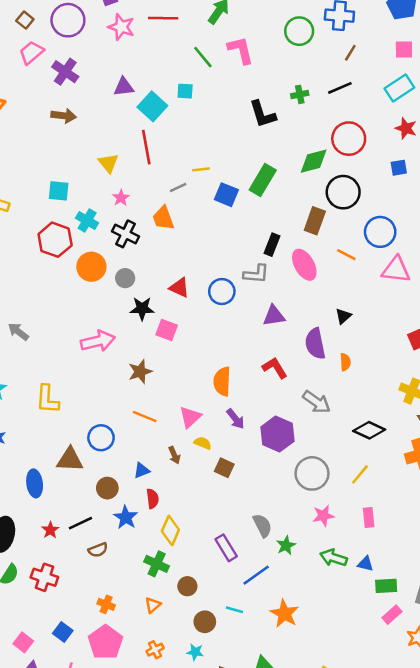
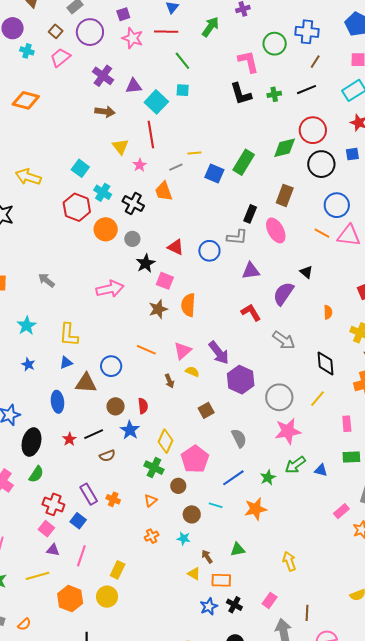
pink L-shape: (241, 50) -> (248, 62), moved
green line: (203, 57) -> (182, 61), moved
purple cross: (65, 72) -> (103, 76), moved
black L-shape: (263, 114) -> (241, 94), moved
brown arrow: (64, 116) -> (105, 112), moved
cyan square: (59, 191) -> (80, 168), turned 30
black circle: (343, 192) -> (321, 164), moved
pink star: (121, 198) -> (140, 165), moved
orange line: (346, 255) -> (322, 233), moved
black star: (142, 309) -> (146, 263), turned -30
black triangle: (343, 316) -> (306, 272), turned -40
purple semicircle: (315, 344) -> (283, 294), turned 45
orange semicircle: (345, 362) -> (328, 312), moved
brown star: (140, 372) -> (158, 309), moved
orange semicircle: (222, 381) -> (188, 305), moved
purple arrow: (235, 419) -> (219, 353), size x1.4
black diamond: (369, 430) -> (325, 363), turned 60
purple hexagon: (277, 434) -> (241, 380), moved
brown square: (224, 468) -> (206, 410), moved, turned 35
blue triangle: (142, 470) -> (66, 363), moved
red semicircle: (153, 499) -> (143, 406), moved
pink star: (323, 516) -> (288, 431), size x1.5
pink rectangle: (369, 517) -> (347, 424), moved
green star: (286, 545) -> (268, 478), moved
purple rectangle: (226, 548) -> (89, 494), moved
green arrow: (333, 558) -> (295, 465), turned -55
red cross: (44, 577) -> (53, 504), moved
green rectangle: (386, 586) -> (351, 457), moved
orange star: (284, 614) -> (256, 509), turned 30
pink pentagon: (106, 642) -> (195, 459), moved

